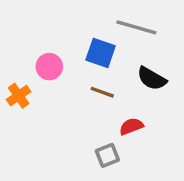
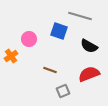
brown line: (102, 92) -> (50, 70), moved
red semicircle: (131, 126) -> (89, 74), moved, size x1.5

